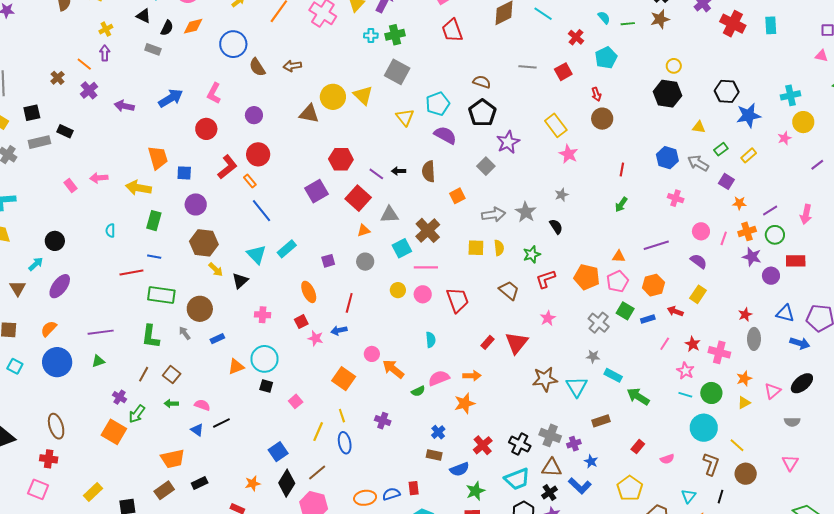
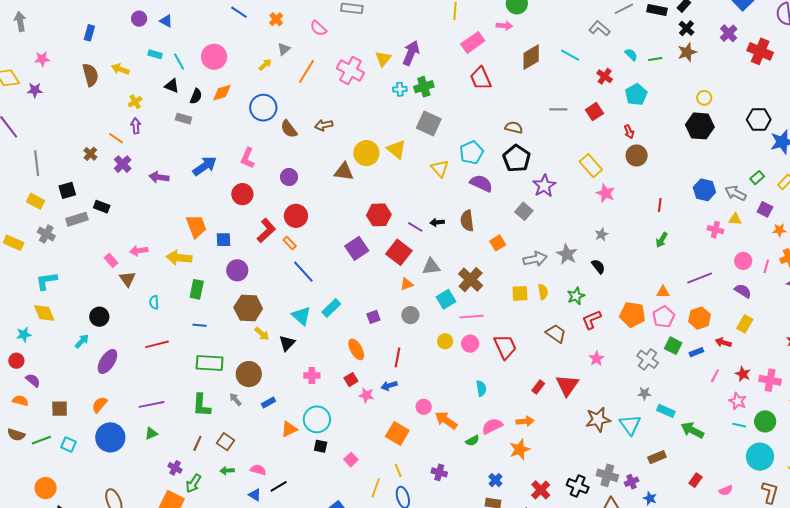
yellow triangle: (699, 127) -> (735, 219), moved
red line: (131, 273) -> (157, 344), moved
brown triangle: (18, 288) -> (127, 279), moved

